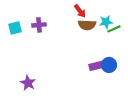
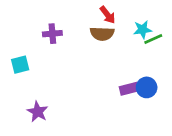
brown semicircle: (87, 25) -> (102, 34), moved
cyan square: (15, 28) -> (20, 65), moved

